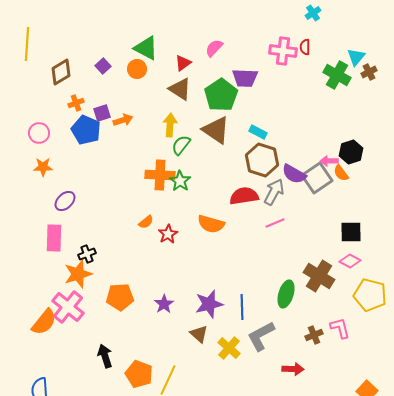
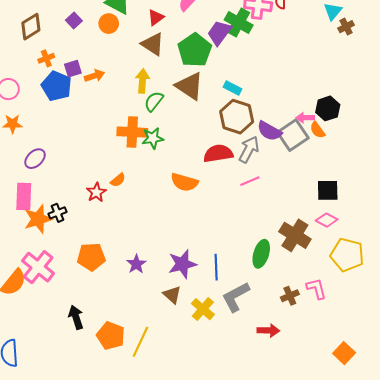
green cross: (337, 75) -> (239, 23), moved
purple trapezoid: (245, 78) -> (219, 33), turned 124
green star: (180, 181) -> (153, 138), turned 30
red star: (168, 234) -> (96, 192), moved
orange star: (78, 274) -> (38, 219), moved

